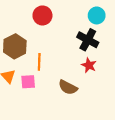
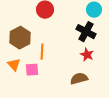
brown semicircle: (68, 87) -> (79, 79), moved, turned 138

